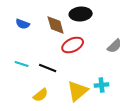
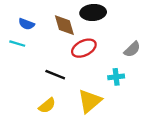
cyan line: (22, 64) -> (17, 44), moved
cyan cross: (102, 85) -> (116, 77), moved

